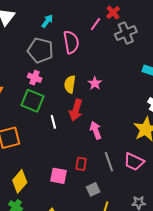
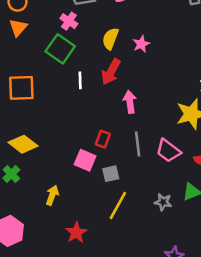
pink square: (58, 176) -> (85, 160), moved
yellow diamond: (20, 181) -> (23, 144), turned 75

